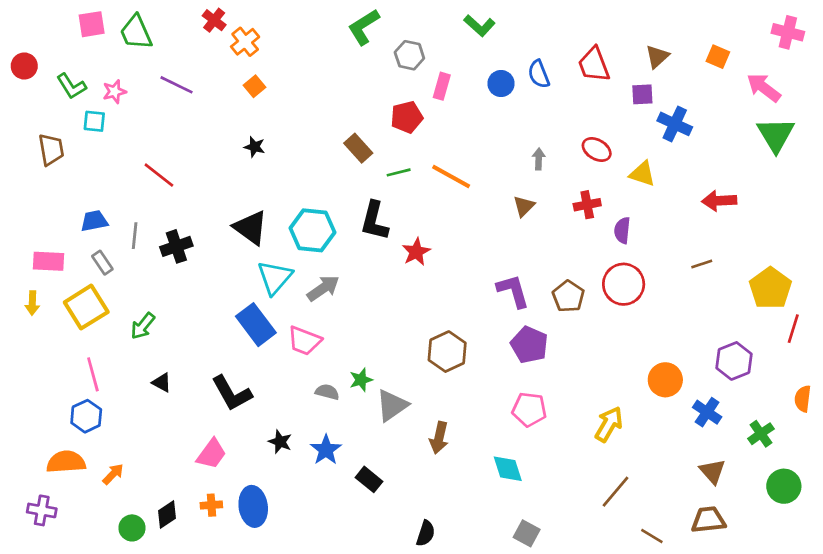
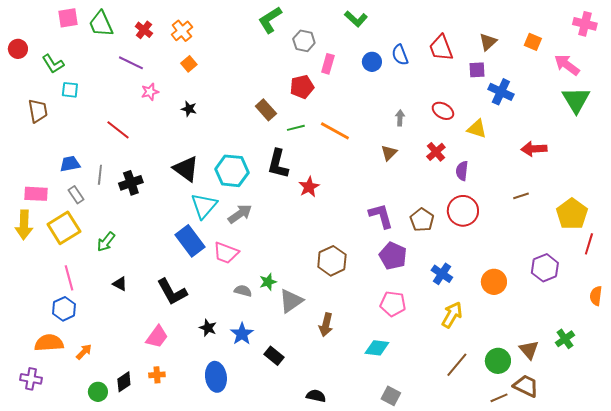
red cross: (214, 20) -> (144, 30), moved
pink star: (114, 92) -> (150, 92), moved
red cross: (587, 205) -> (436, 152), turned -30
yellow arrow: (32, 303) -> (24, 225), size x1.6
blue cross: (707, 412) -> (442, 274), moved
green cross: (761, 434) -> (565, 339), moved
cyan diamond: (508, 469) -> (377, 348), turned -65
green circle: (784, 486) -> (498, 361), moved
blue ellipse: (253, 506) -> (216, 377), moved
brown trapezoid: (708, 520) -> (526, 386), turned 32
black semicircle: (426, 533) -> (316, 396), turned -96
brown line: (652, 536) -> (499, 398), moved, turned -54

